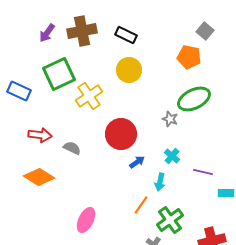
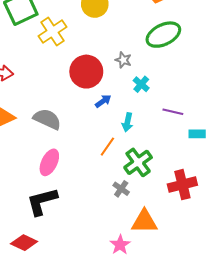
gray star: (170, 119) -> (123, 60), moved
gray semicircle: (72, 148) -> (47, 119), moved, size x1.5
cyan cross: (172, 156) -> (141, 84), moved

